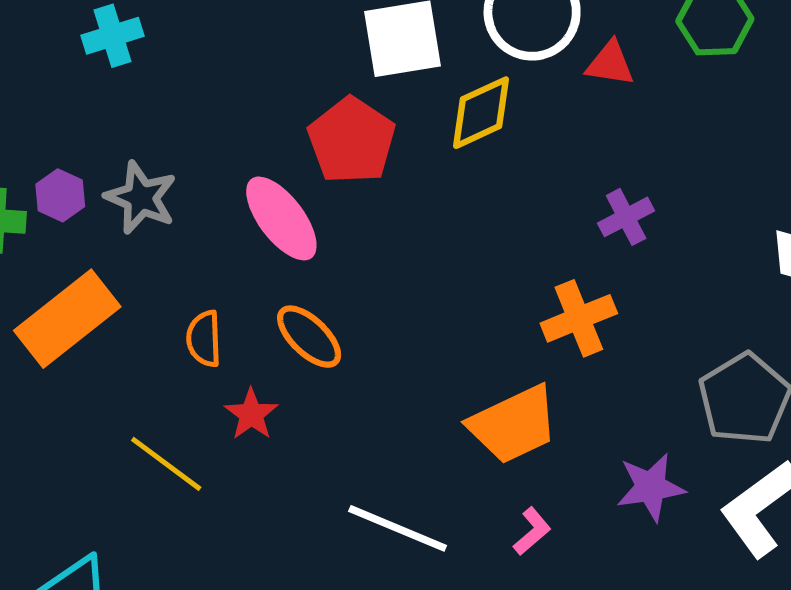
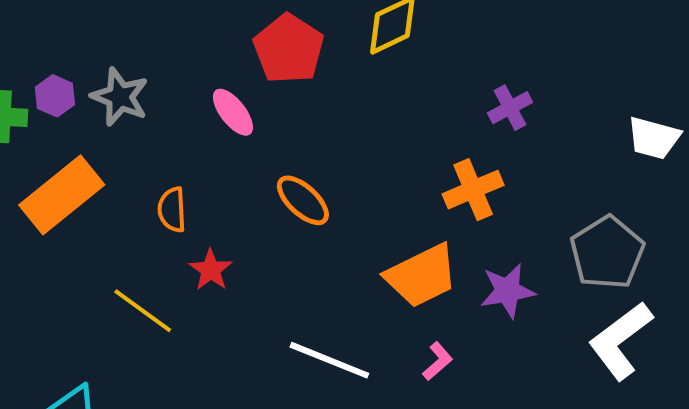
pink ellipse: (281, 218) -> (233, 112), size x0.7
orange ellipse: (309, 337) -> (303, 200), moved
purple star: (651, 487) -> (507, 291), moved

